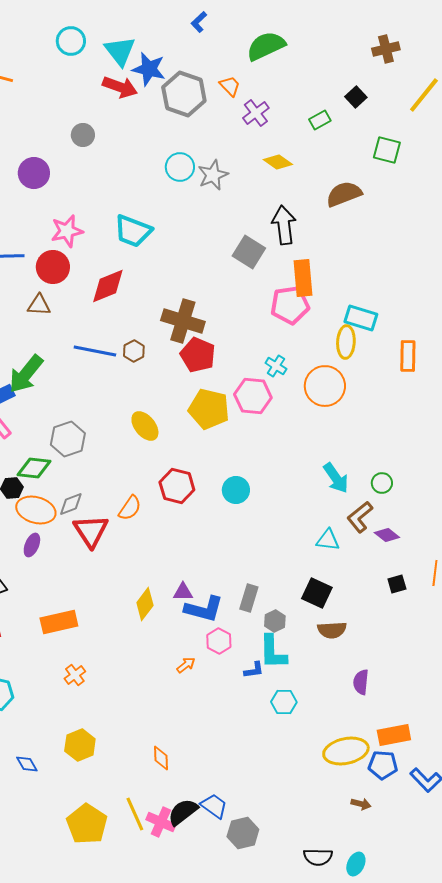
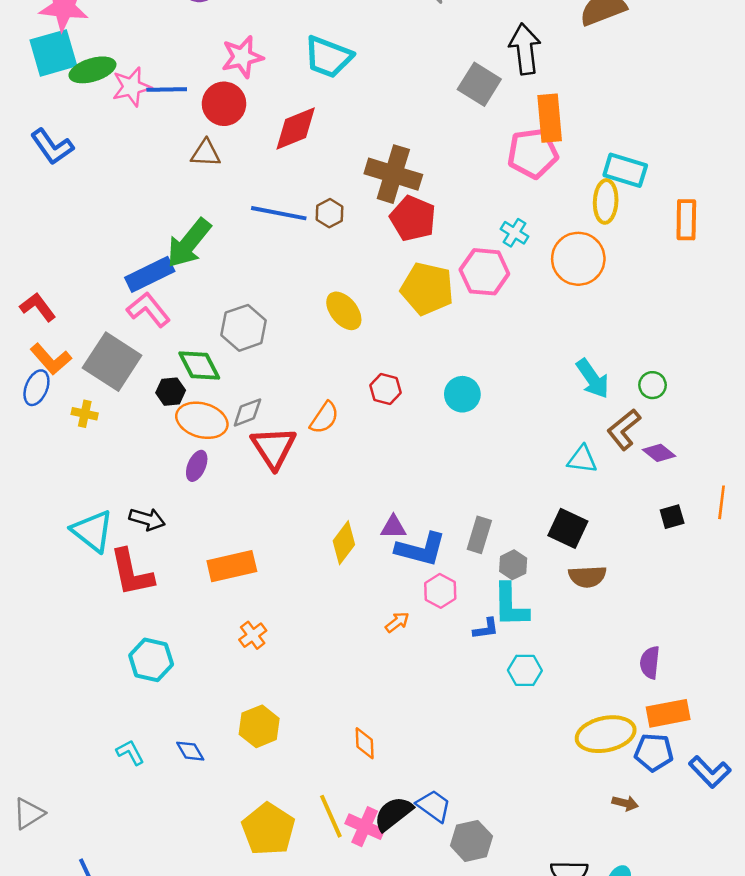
green diamond: (34, 468) -> (199, 366), turned 56
red hexagon: (177, 486) -> (386, 389), size x0.7
purple semicircle: (361, 682) -> (650, 663), moved

